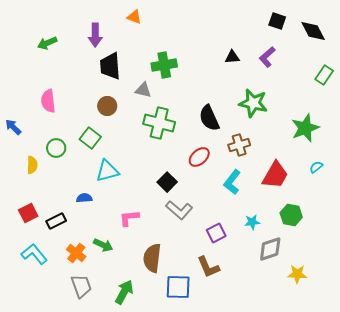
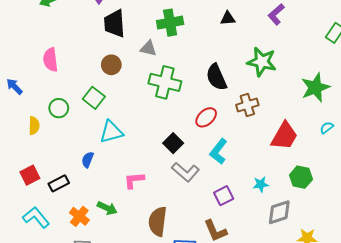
black triangle: (232, 57) -> (228, 18), moved
cyan L-shape: (232, 182) -> (218, 151), moved
blue semicircle: (84, 198) -> (88, 160), turned -63

